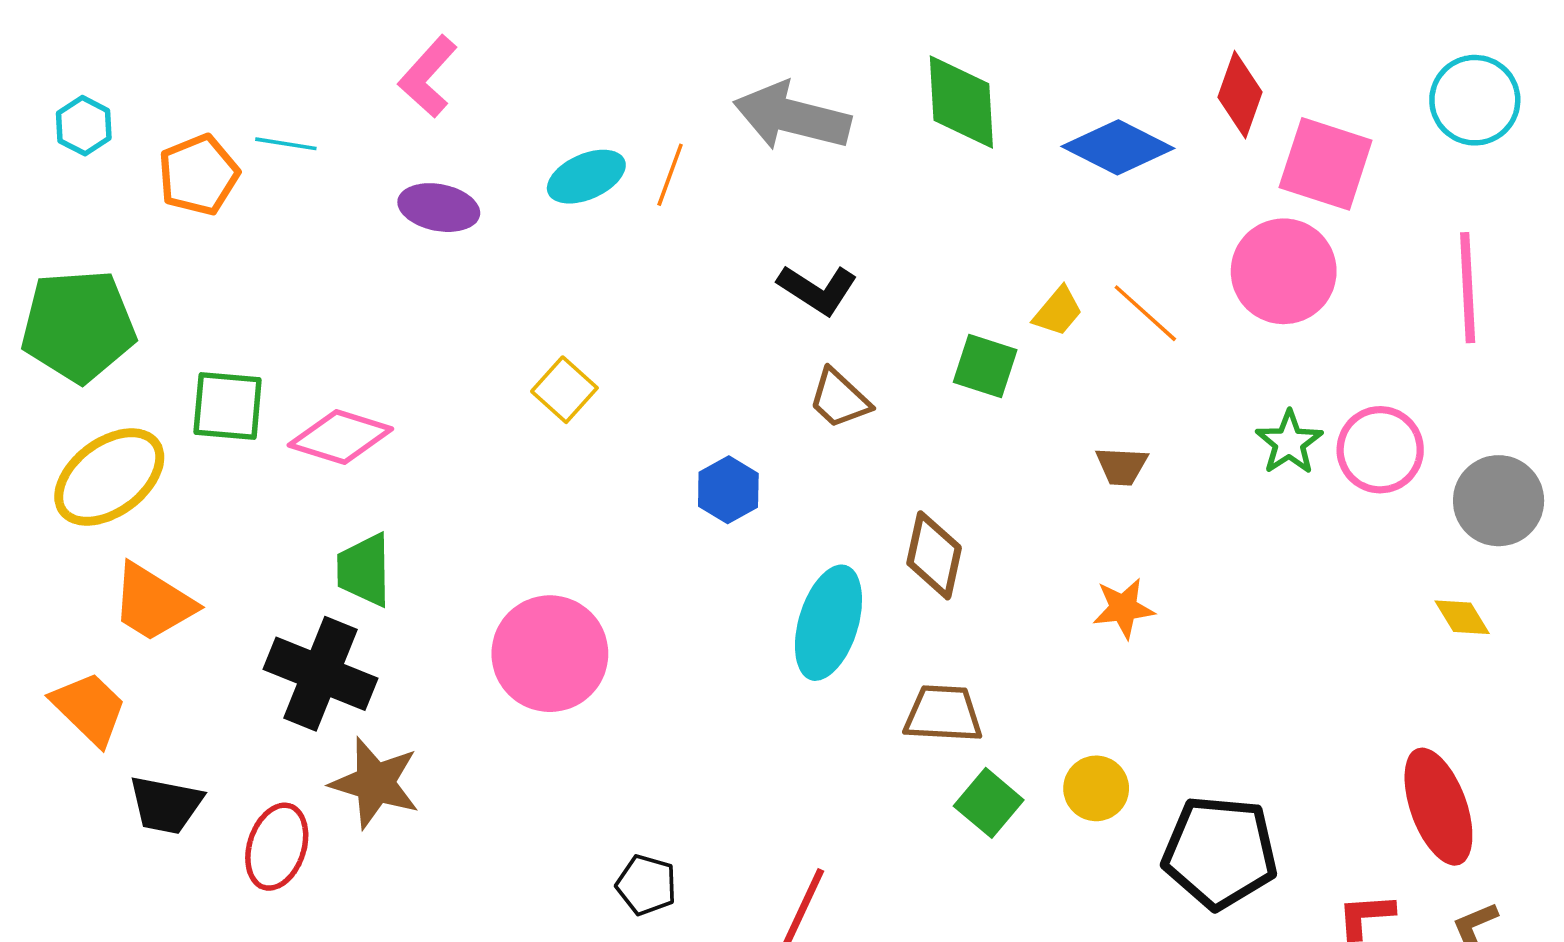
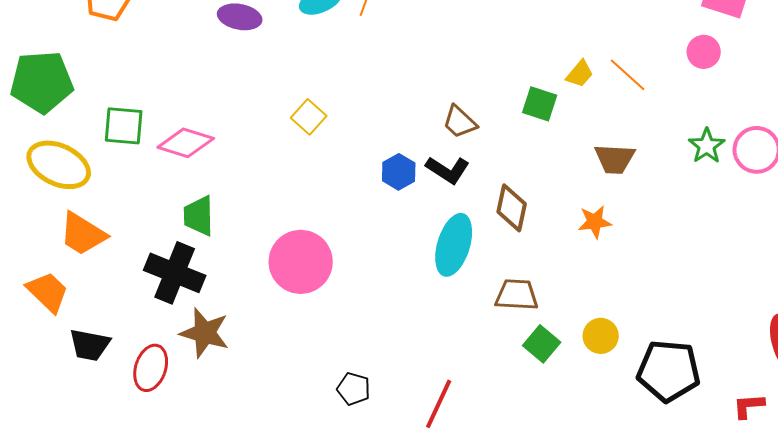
pink circle: (1284, 271) -> (704, 52), size x0.6
black L-shape: (818, 290) -> (448, 170), moved
brown trapezoid: (1122, 466) -> (615, 159), size x1.4
yellow ellipse: (109, 477) -> (59, 165), turned 62
orange star: (1123, 608) -> (595, 222), moved

